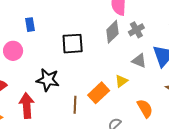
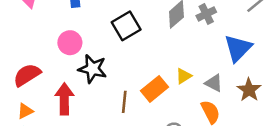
black square: (73, 44) -> (126, 26), turned -30
pink circle: (13, 51) -> (70, 43), moved
gray triangle: (139, 61) -> (214, 83), moved

